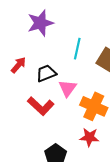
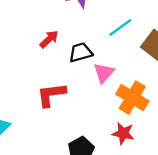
cyan line: (77, 49) -> (120, 27), turned 35
red L-shape: (41, 106) -> (51, 95), moved, turned 124

